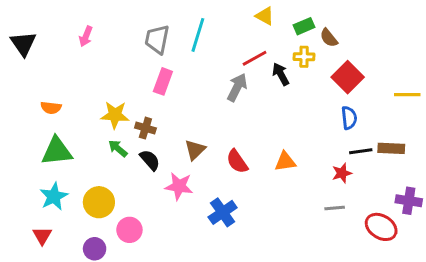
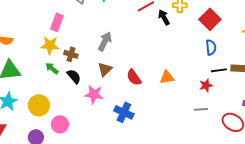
pink rectangle: (163, 81) -> (57, 22), moved
gray arrow: (237, 87) -> (105, 41), moved
blue cross: (223, 212) -> (124, 112), turned -30

